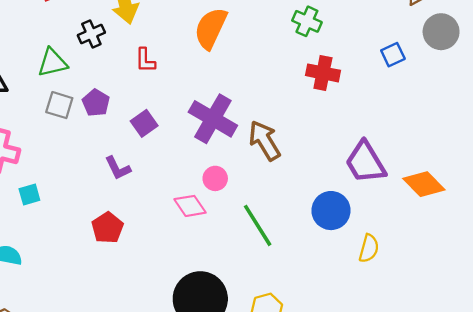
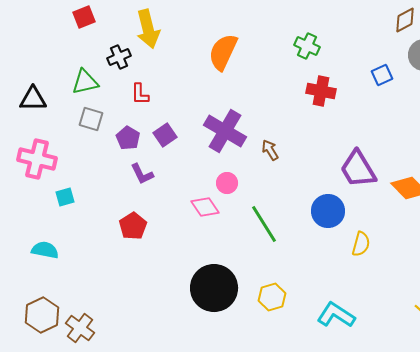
red L-shape: (145, 60) -> (140, 94), moved
purple pentagon: (96, 103) -> (128, 138), moved
brown arrow: (264, 141) -> (270, 150), size x0.6

